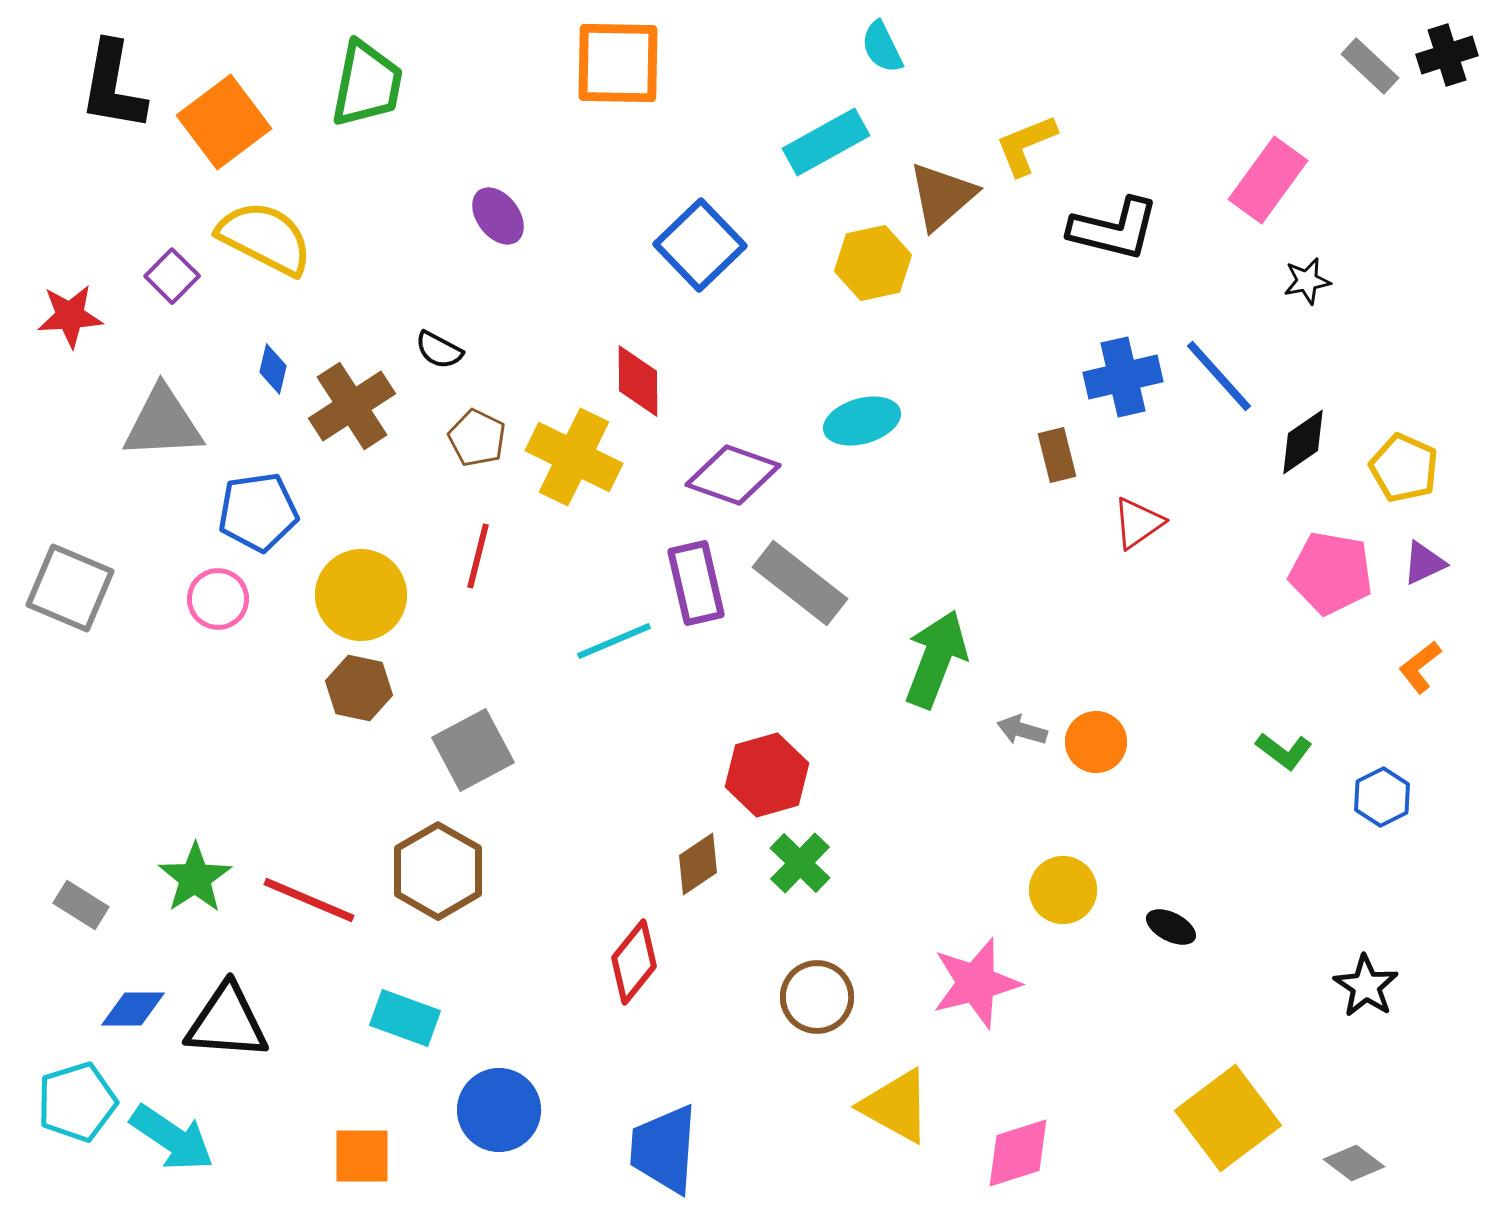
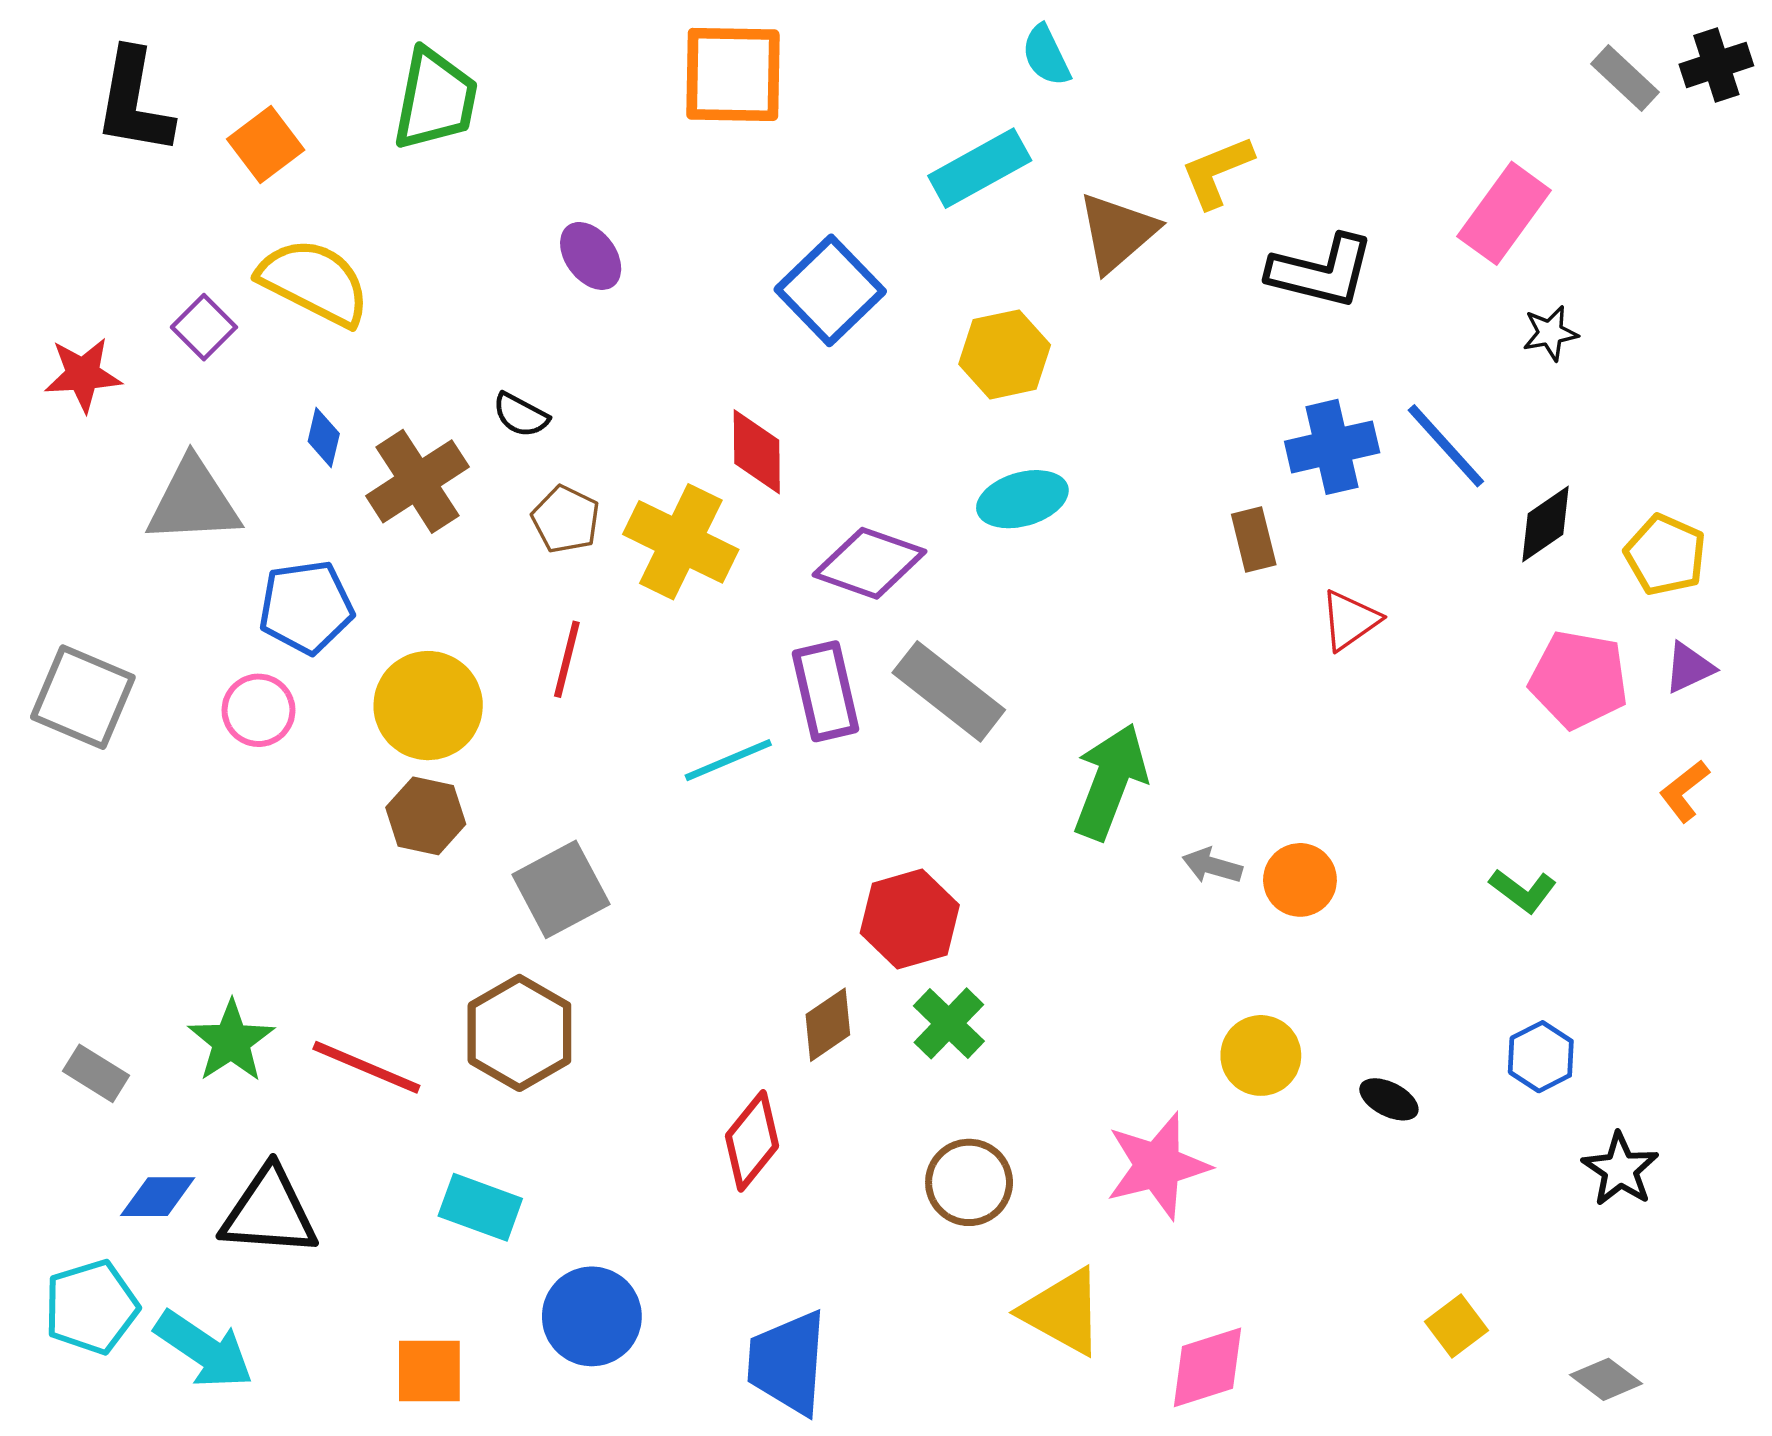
orange square: (224, 122) -> (266, 144), size x0.7
yellow hexagon: (873, 263) -> (1005, 354), moved
blue hexagon: (1382, 797) -> (1541, 1057), moved
yellow square: (1228, 1118) -> (1457, 1326), size x0.5

